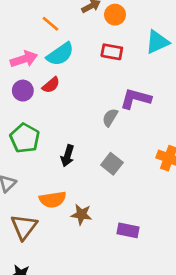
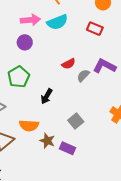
red semicircle: (51, 85) -> (69, 64), moved
gray square: (112, 164) -> (76, 121), moved
purple rectangle: (128, 230) -> (68, 148), moved

